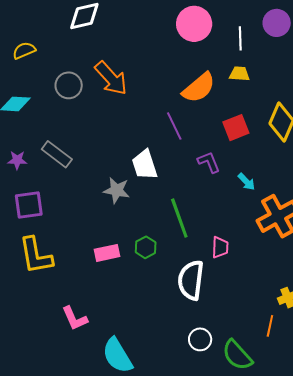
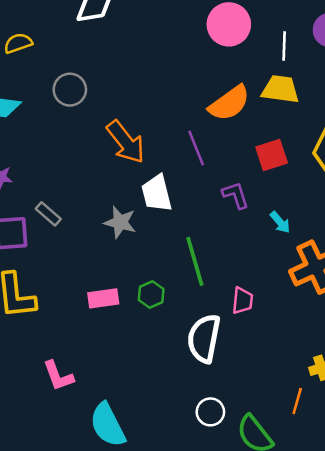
yellow trapezoid: (239, 74) -> (280, 89), size x1.5
orange arrow: (111, 78) -> (126, 142), moved
gray rectangle: (57, 154) -> (48, 214), moved, size x0.7

